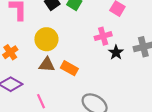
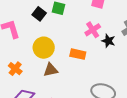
orange rectangle: (69, 68) -> (78, 54), moved

